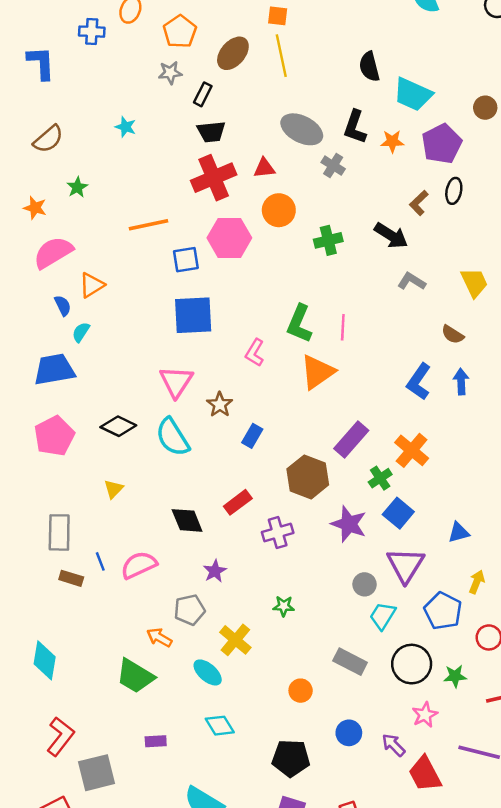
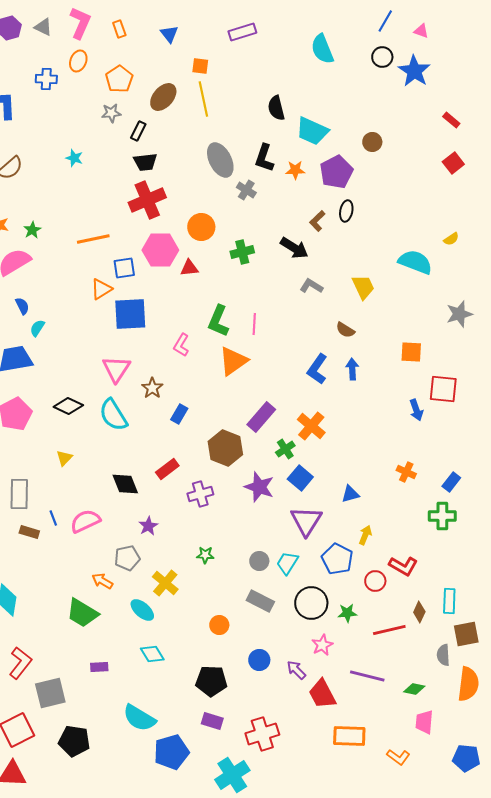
gray ellipse: (302, 129) -> (220, 160), turned 36
red triangle: (264, 168) -> (189, 268), moved
green star: (77, 187) -> (32, 230), moved
orange triangle: (92, 285) -> (101, 289), moved
gray circle: (365, 584) -> (259, 561), moved

